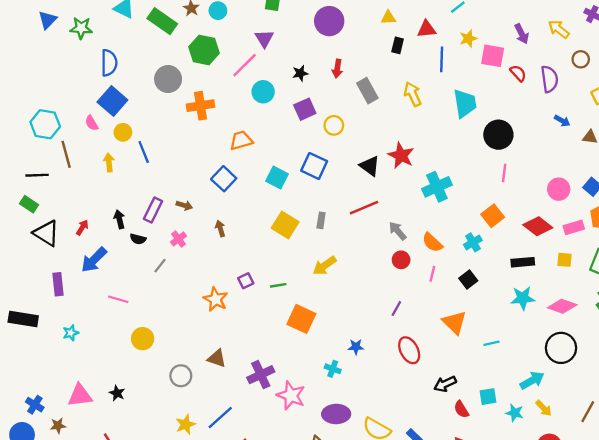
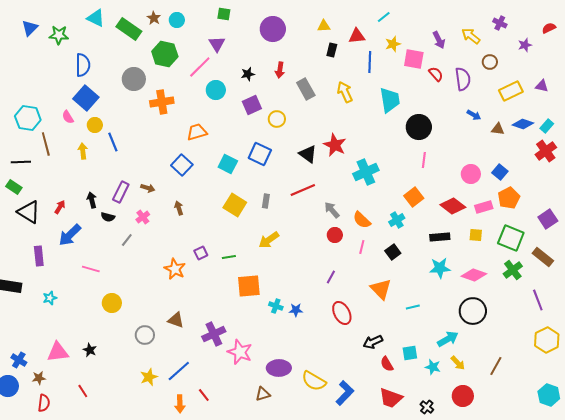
orange square: (301, 319) -> (249, 286), turned -30
cyan cross: (333, 369) -> (276, 306), moved

